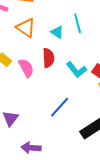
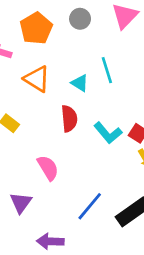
pink semicircle: (26, 68) -> (48, 168), moved
blue line: (60, 107) -> (90, 206), moved

